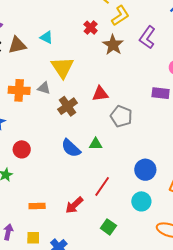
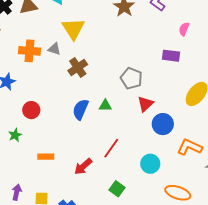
red triangle: (100, 94) -> (145, 104), moved, turned -36
blue semicircle: (71, 148) -> (81, 109), turned 70
blue circle: (145, 170) -> (163, 124), moved
orange rectangle: (37, 206) -> (46, 157), moved

